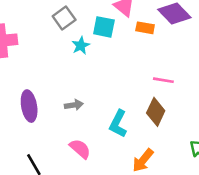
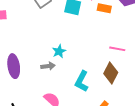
cyan star: (81, 46) -> (59, 51), moved

